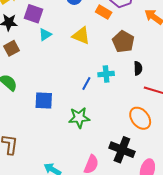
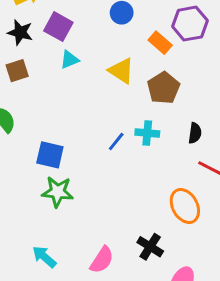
brown pentagon: (123, 42) -> (163, 88), moved
green star: (79, 118) -> (58, 192), moved
black cross: (122, 150) -> (150, 247), size x0.7

